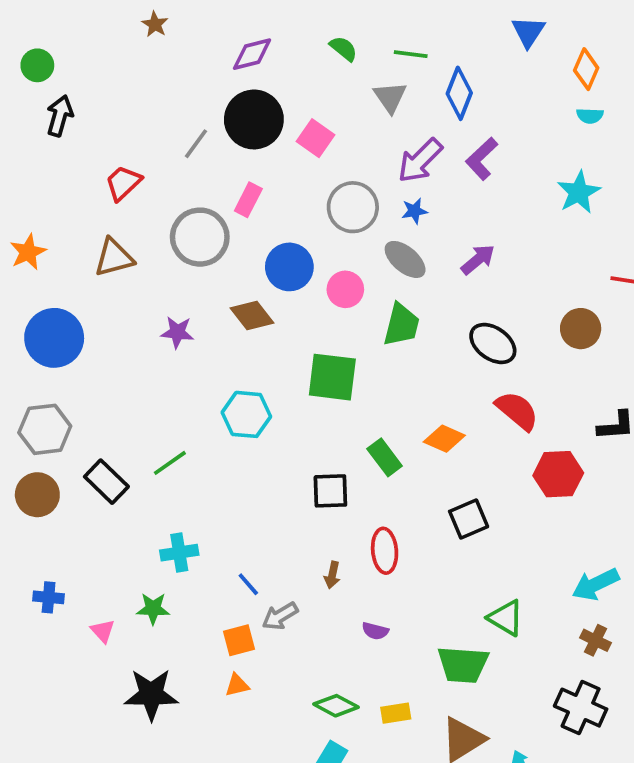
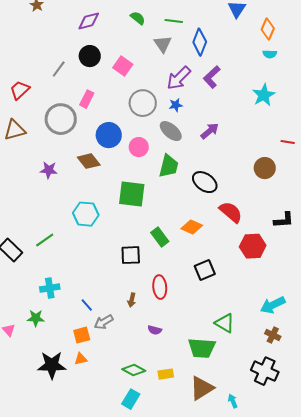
black circle: (254, 119) -> (90, 56), size x0.7
black ellipse: (493, 343) -> (205, 182), moved
black star: (151, 694) -> (52, 365), moved

